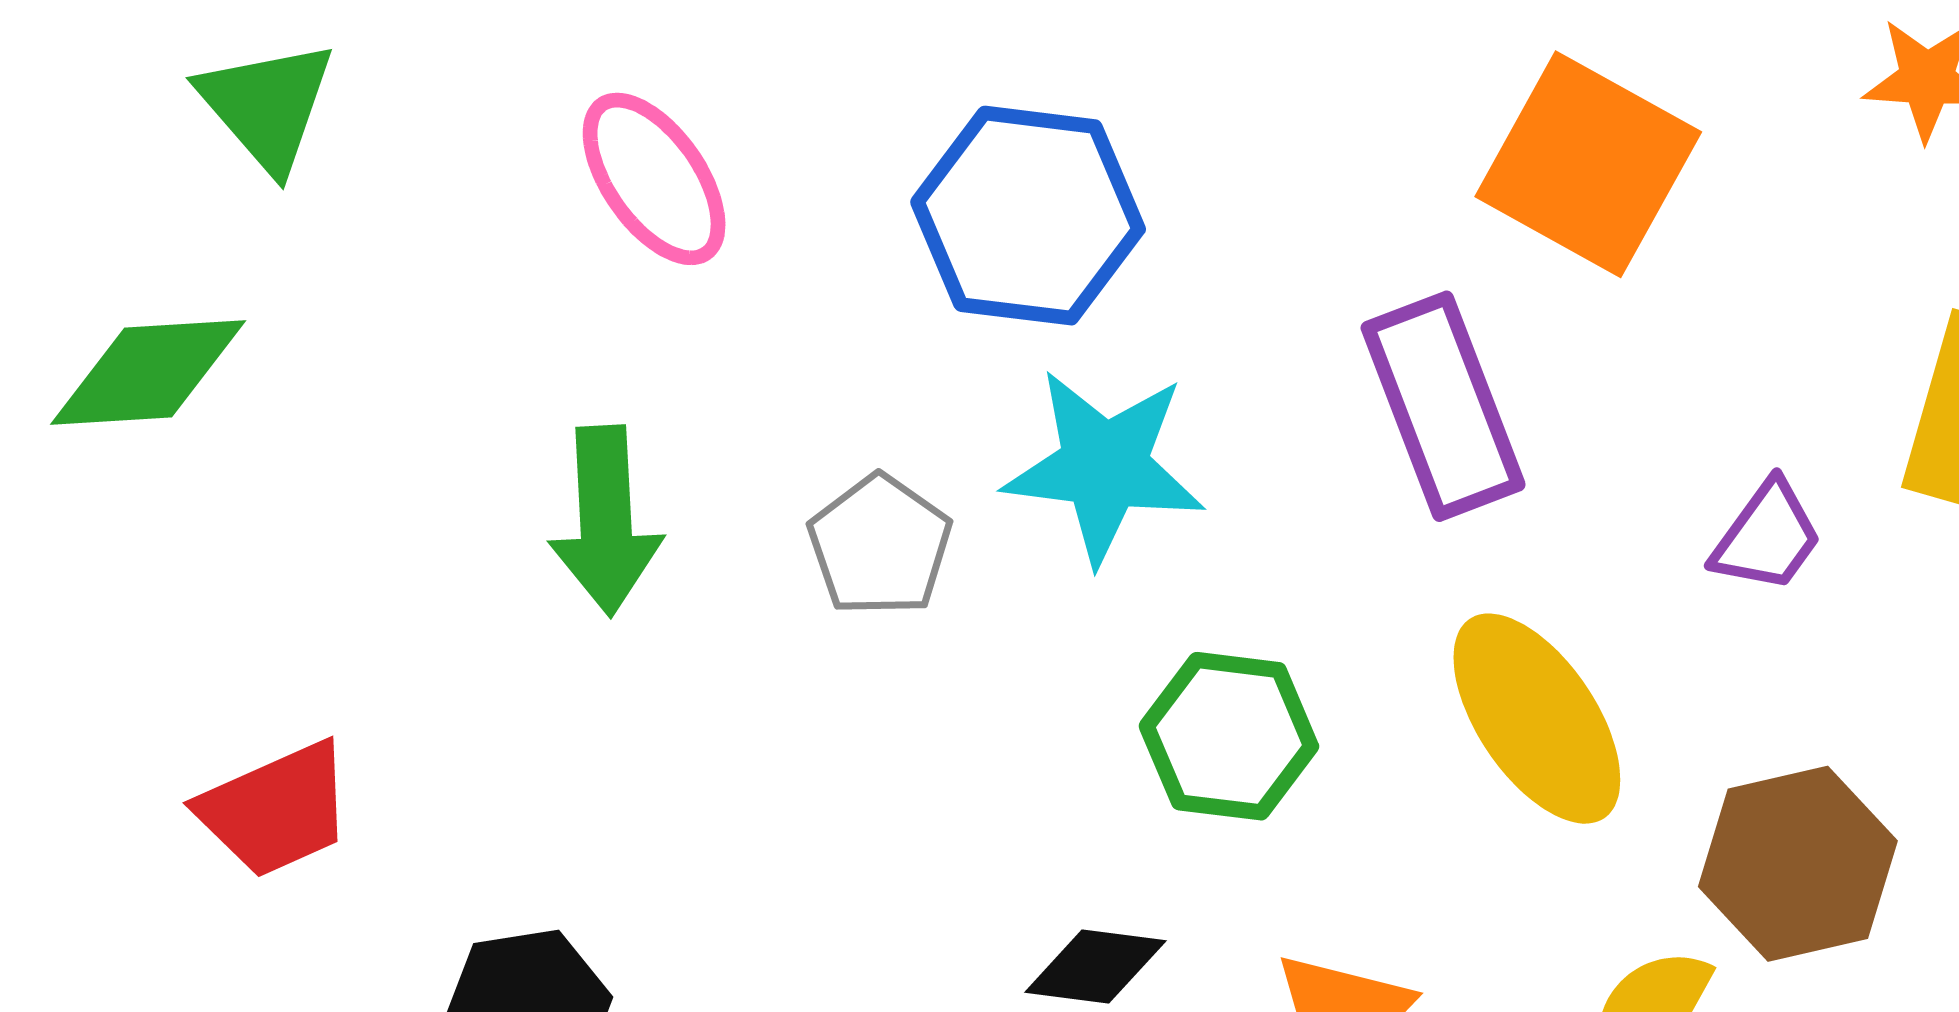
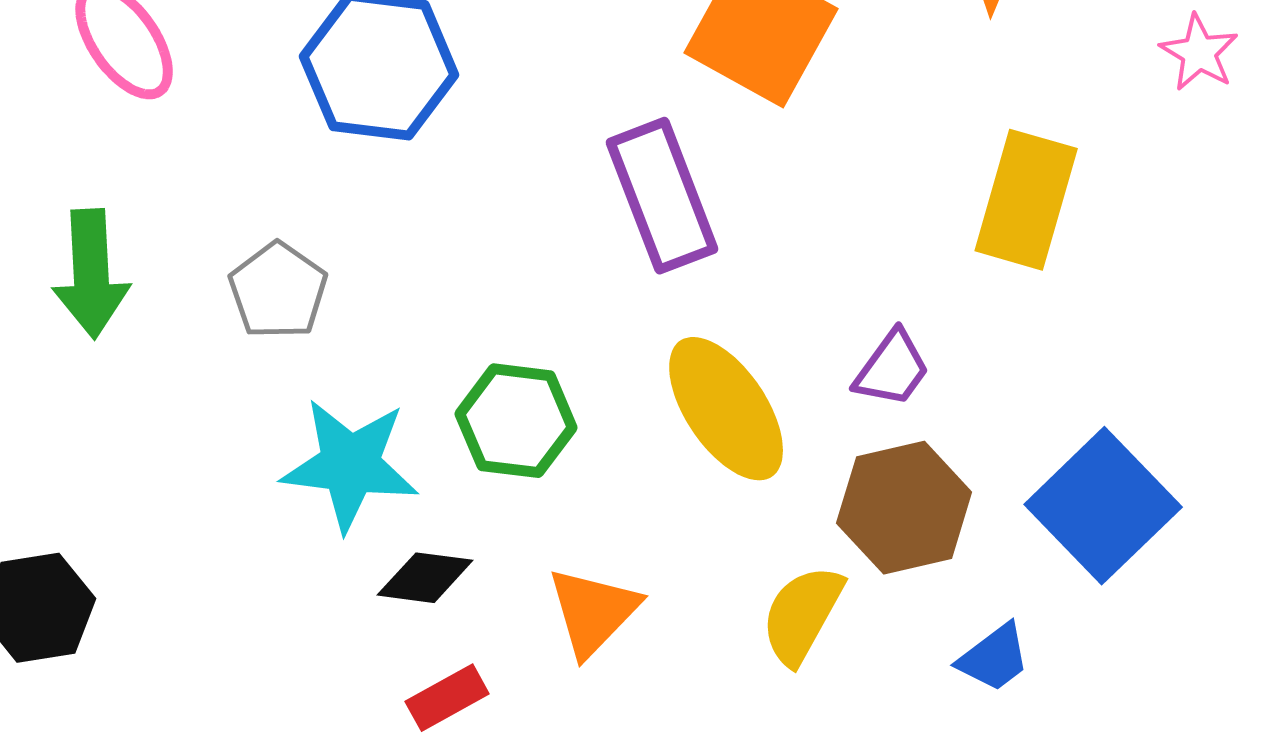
cyan star: (1104, 466) -> (350, 465), moved
purple trapezoid: (1767, 537) -> (892, 369), moved

